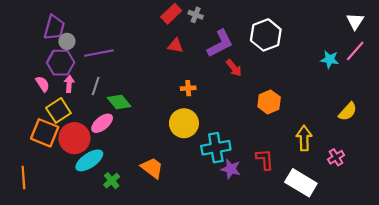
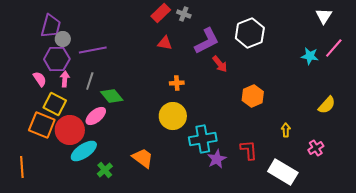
white triangle: (355, 21) -> (324, 16), moved
yellow square: (58, 110) -> (55, 104), turned -30
yellow arrow: (304, 138) -> (286, 130), size x0.6
purple star: (231, 169) -> (217, 159), turned 30

